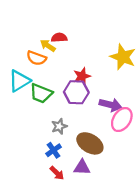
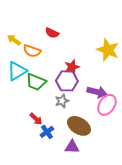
red semicircle: (59, 38) -> (52, 33), turned -152
yellow arrow: (48, 46) -> (14, 40), moved
gray star: (59, 126) -> (62, 101), moved
red arrow: (57, 173) -> (36, 119), moved

